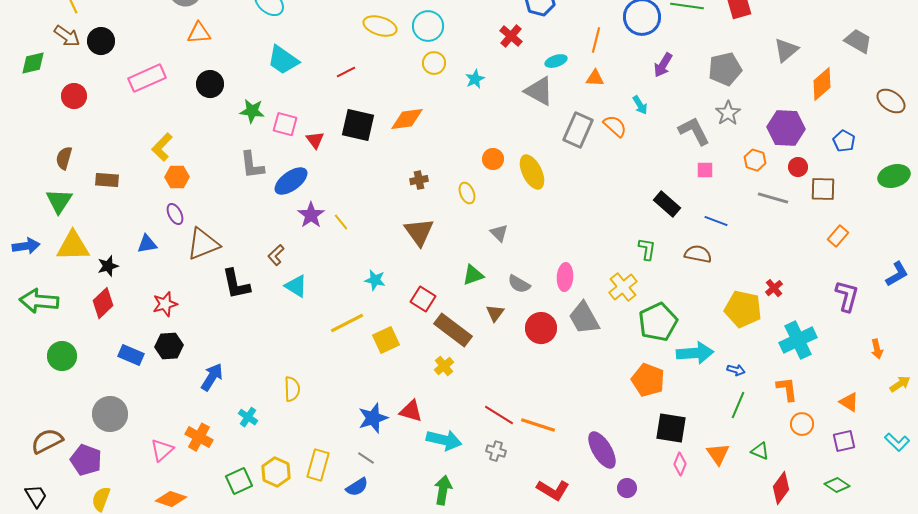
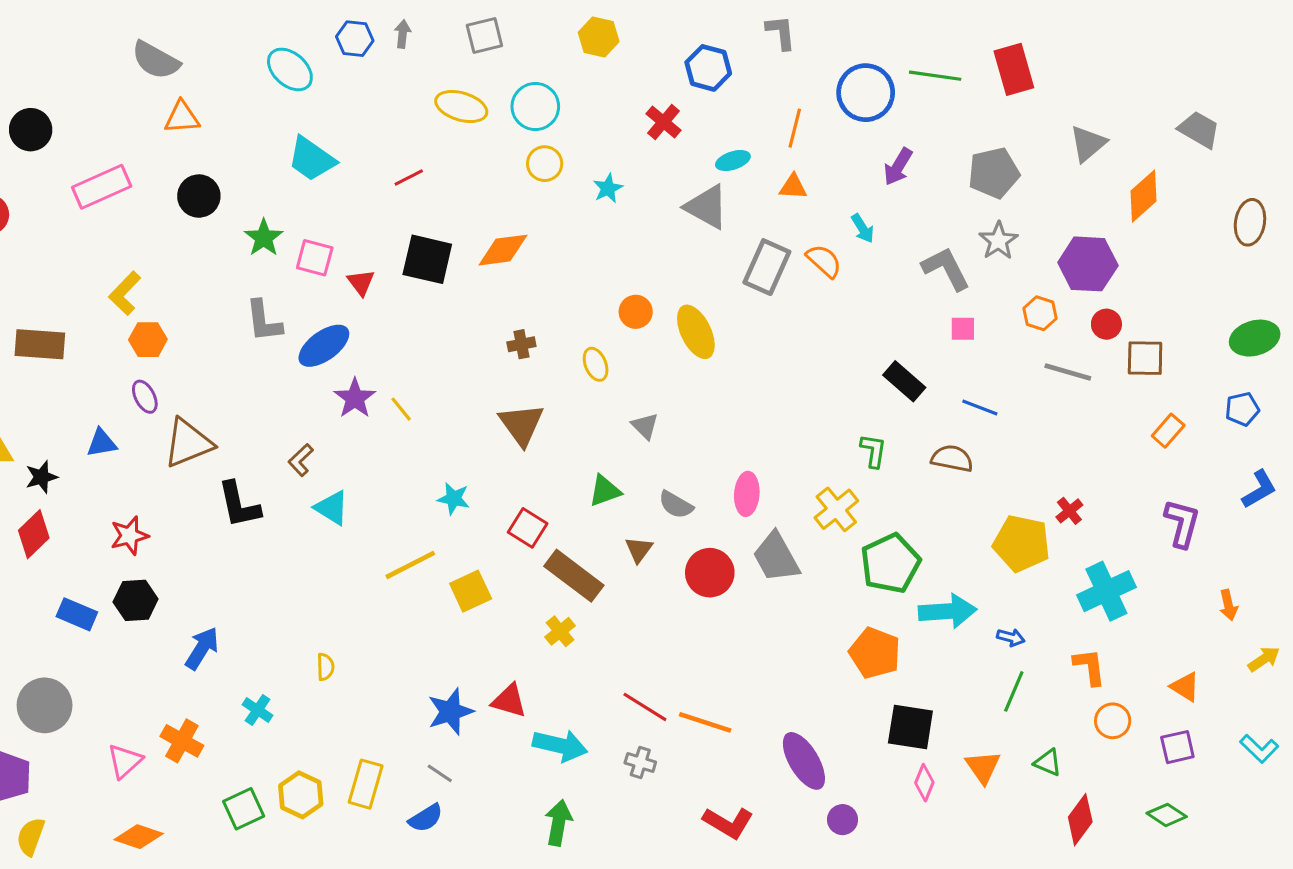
brown ellipse: (891, 101) -> (1250, 222), turned 64
green star: (252, 111) -> (264, 238), turned 30
blue pentagon: (844, 141) -> (1242, 409), moved, turned 30
brown rectangle: (107, 180) -> (40, 344), size x1.4
yellow semicircle: (292, 389) -> (325, 667), size x0.7

